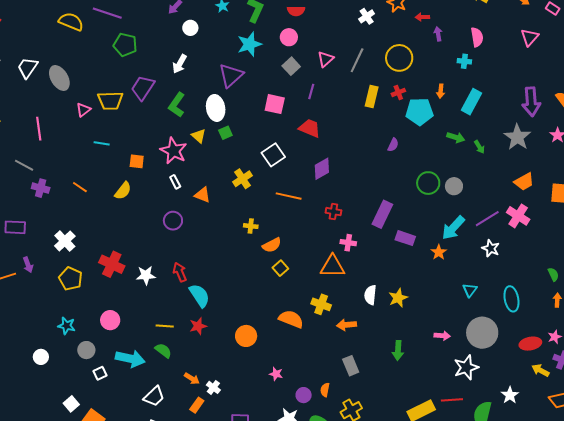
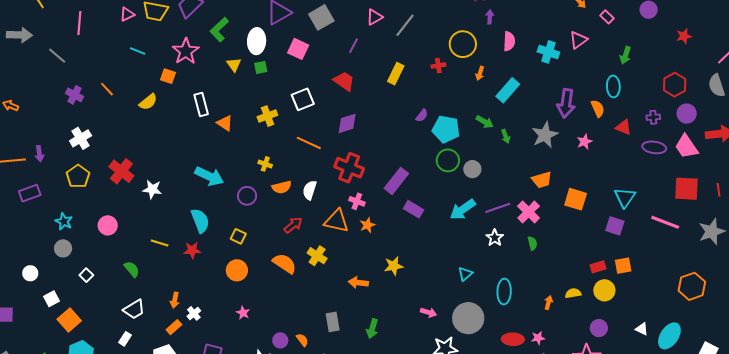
pink semicircle: (477, 37) -> (509, 41), moved
yellow circle: (399, 58) -> (463, 44), moved
cyan cross: (464, 61) -> (548, 52), moved, size x1.5
gray square: (291, 66) -> (321, 17), moved, size x1.4
yellow rectangle: (372, 97) -> (396, 74), moved
pink square: (275, 104) -> (298, 49), moved
cyan pentagon: (419, 112) -> (446, 129), moved
pink star: (174, 151) -> (186, 51), moved
white rectangle: (175, 182) -> (201, 104), size x1.6
purple cross: (41, 188) -> (74, 95), moved
red cross: (333, 212) -> (349, 168), size x1.8
purple circle: (173, 221) -> (247, 196), moved
purple rectangle: (15, 227) -> (30, 193), moved, turned -35
orange star: (439, 252) -> (367, 225), moved
yellow square: (280, 268) -> (238, 236), moved, turned -35
red arrow: (180, 272) -> (293, 225), moved, turned 60
green semicircle: (553, 274) -> (532, 243), moved
white semicircle: (370, 295) -> (310, 190), moved
orange arrow: (347, 325) -> (358, 283), moved
gray circle: (86, 350) -> (63, 248), moved
green arrow: (398, 350) -> (372, 329), moved
green semicircle: (163, 351) -> (132, 269), moved
white circle: (41, 357) -> (30, 273), moved
cyan arrow: (130, 359) -> (209, 176), moved
white square: (100, 373) -> (86, 275), turned -32
pink star: (276, 374) -> (243, 313), moved
orange arrow: (192, 379) -> (175, 300), turned 56
orange semicircle: (325, 390) -> (302, 340), turned 120

